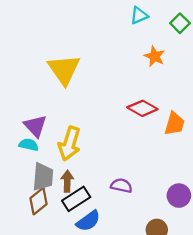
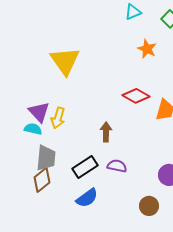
yellow arrow: (69, 144) -> (58, 118), moved, size x0.7
brown arrow: (67, 181) -> (106, 132), moved
black rectangle: (76, 199) -> (85, 167), moved

